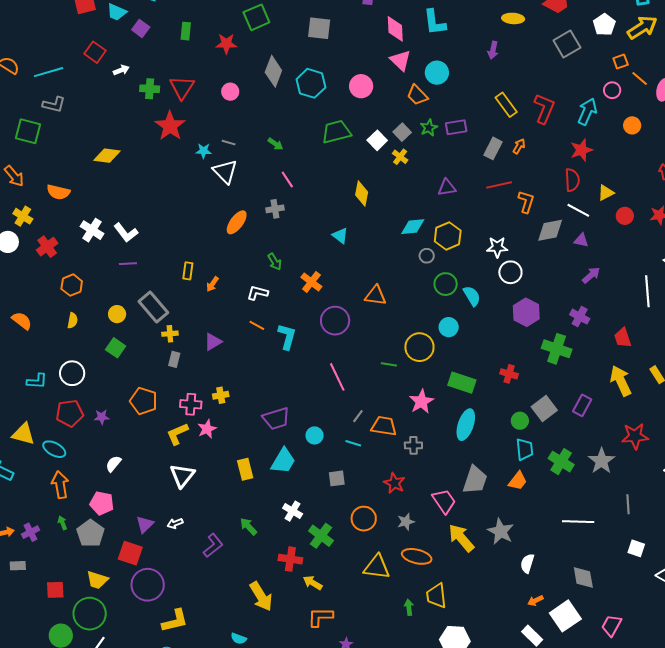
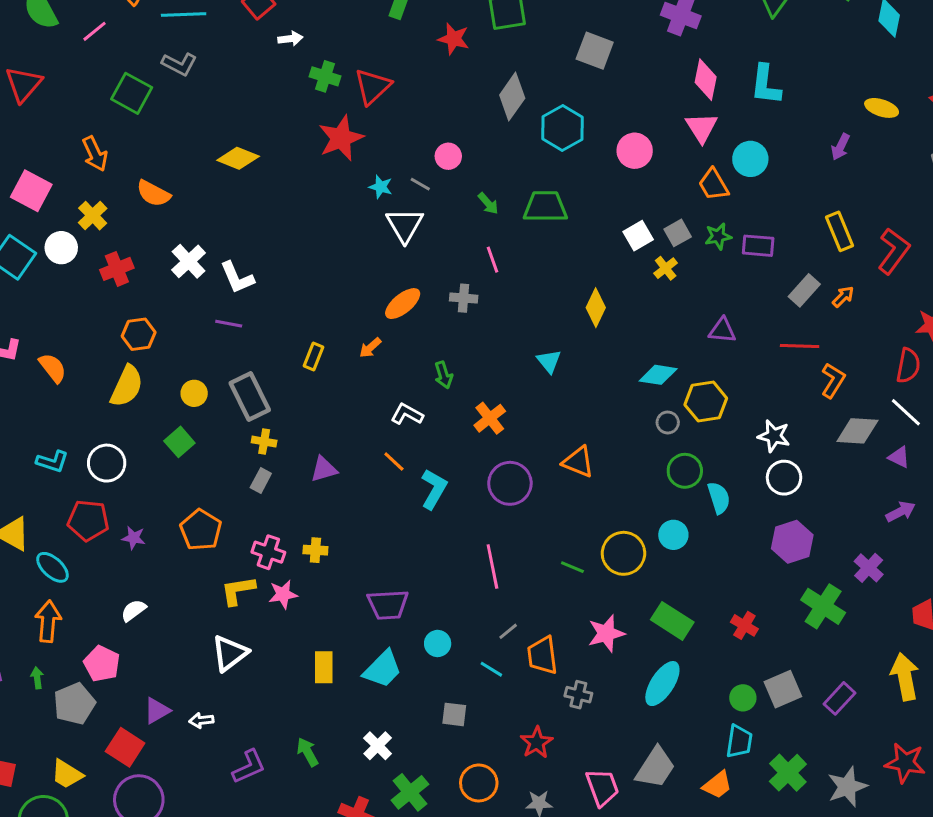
pink circle: (230, 92) -> (448, 156), moved
green trapezoid: (336, 132) -> (545, 207), moved
orange arrow: (212, 284) -> (370, 348), moved
yellow semicircle: (72, 320) -> (127, 386), size x1.8
orange trapezoid: (384, 426) -> (542, 655), turned -120

